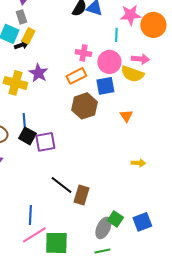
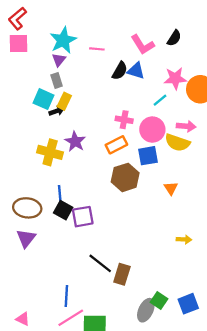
cyan line: (116, 35) -> (160, 100), turned 48

